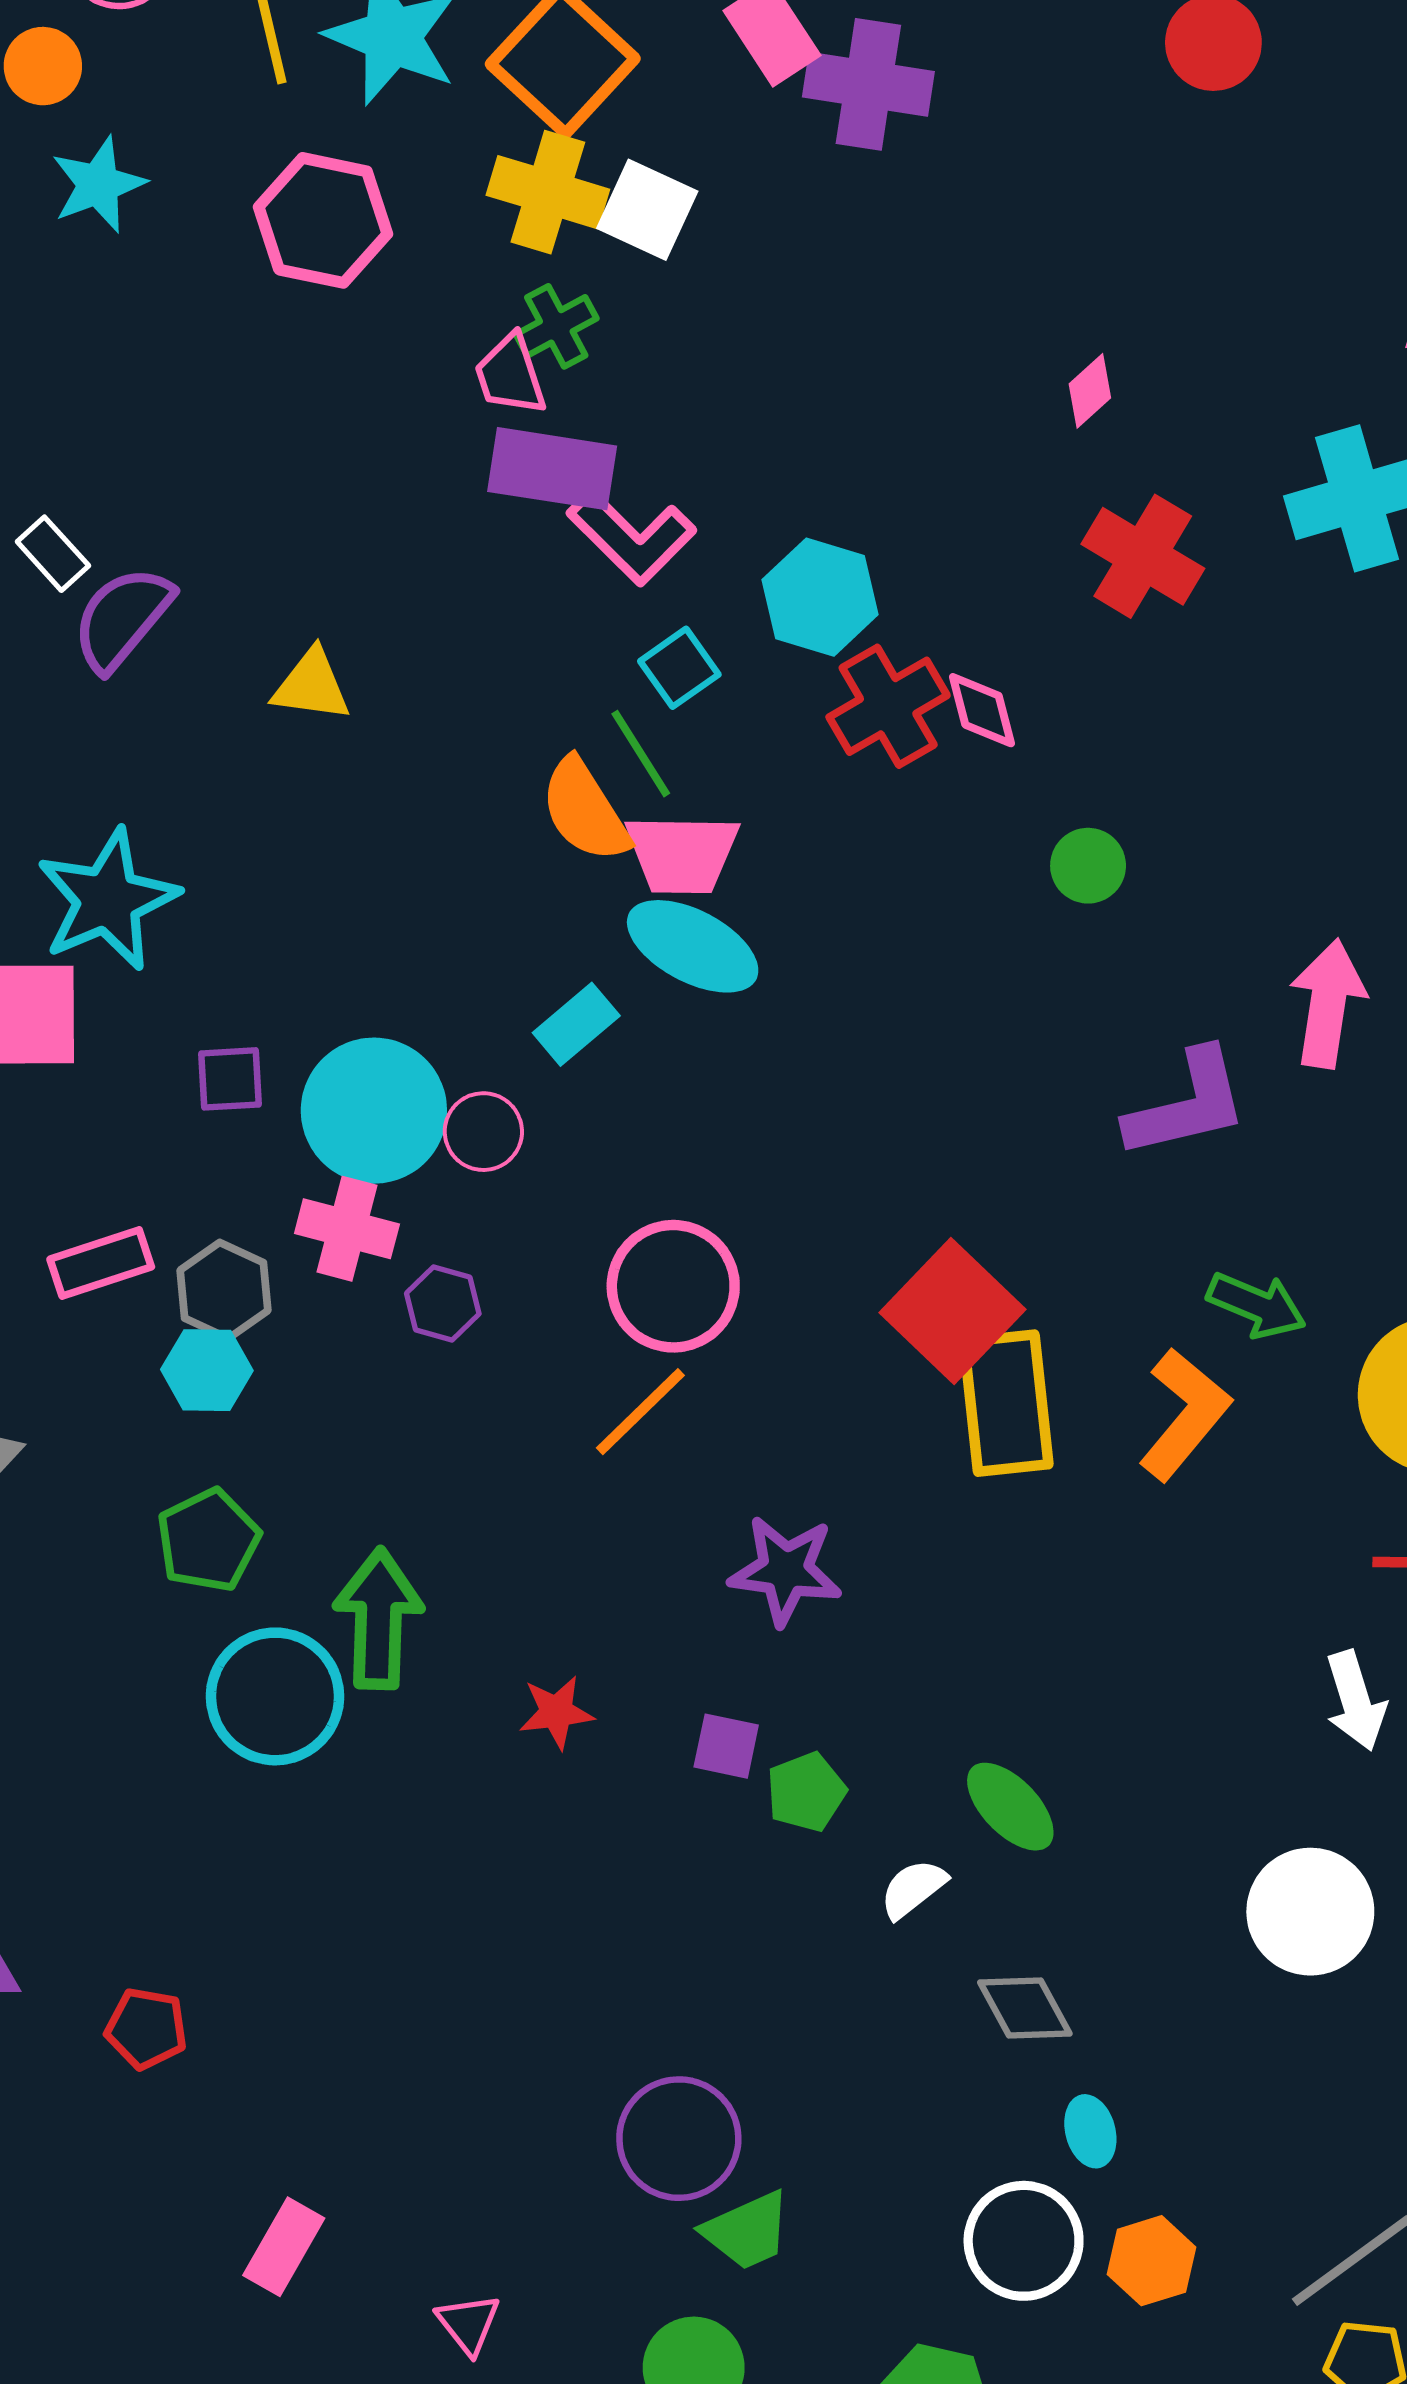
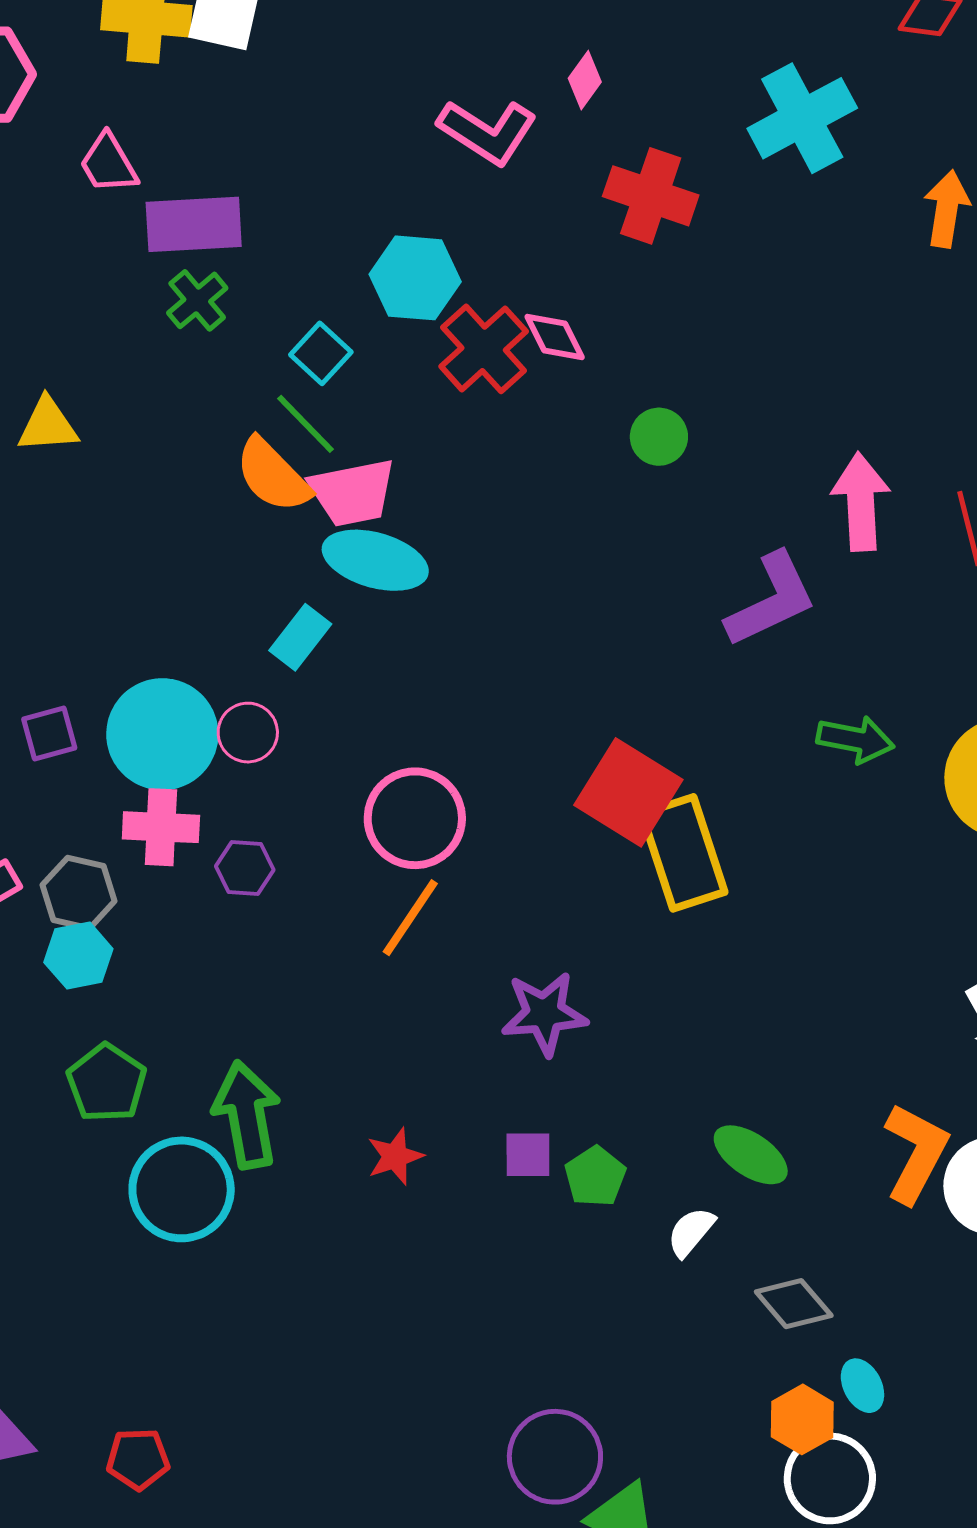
green cross: (556, 326) -> (197, 300), moved
pink trapezoid: (510, 375) -> (108, 164), moved
pink L-shape: (631, 537) -> (487, 132), moved
orange L-shape: (1185, 1414) -> (916, 1153), moved
orange hexagon: (1151, 2261) -> (802, 1419), moved

